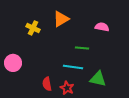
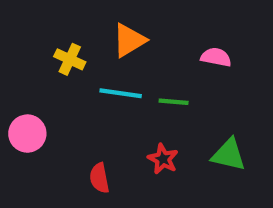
cyan line: (73, 67) -> (121, 93), moved
green triangle: (98, 79) -> (229, 155), moved
red star: (67, 88) -> (163, 159), moved

